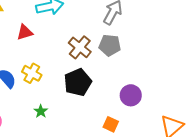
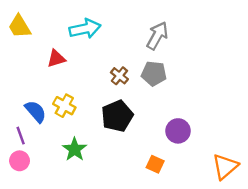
brown cross: (80, 47) -> (119, 76), size x0.7
green star: (41, 111) -> (75, 149), size x1.5

